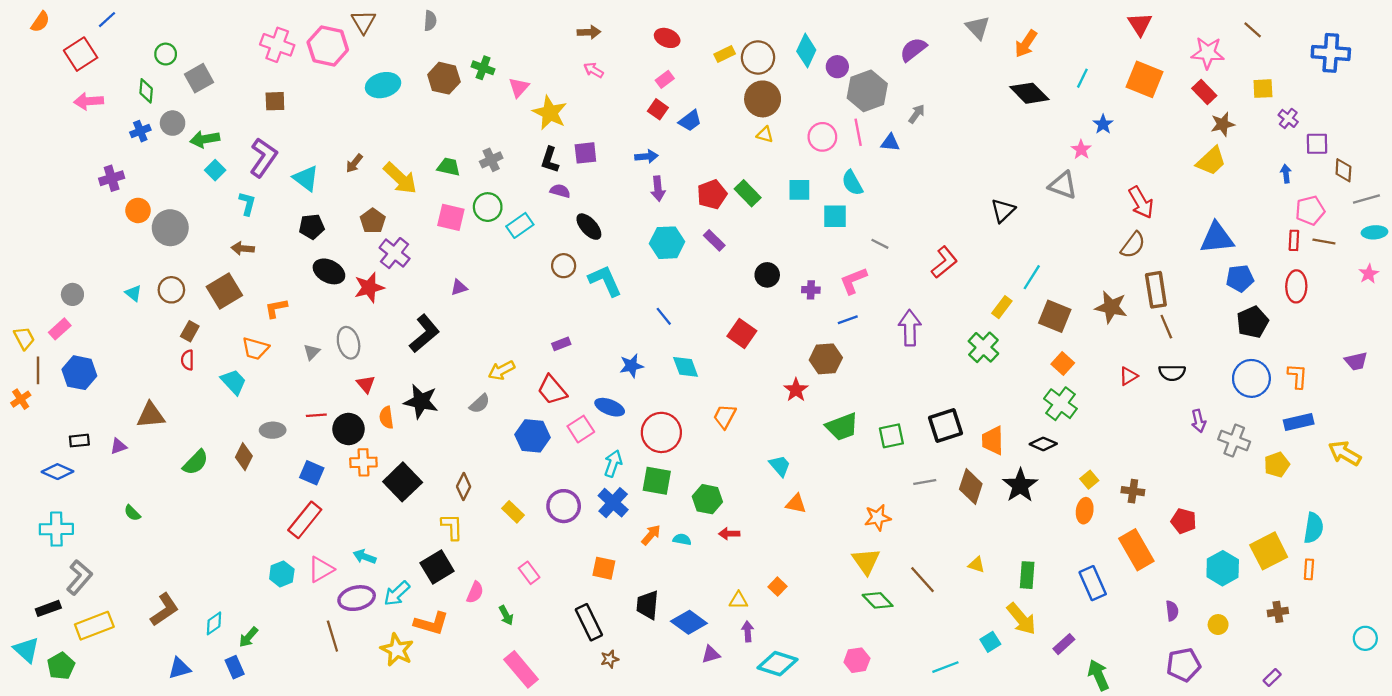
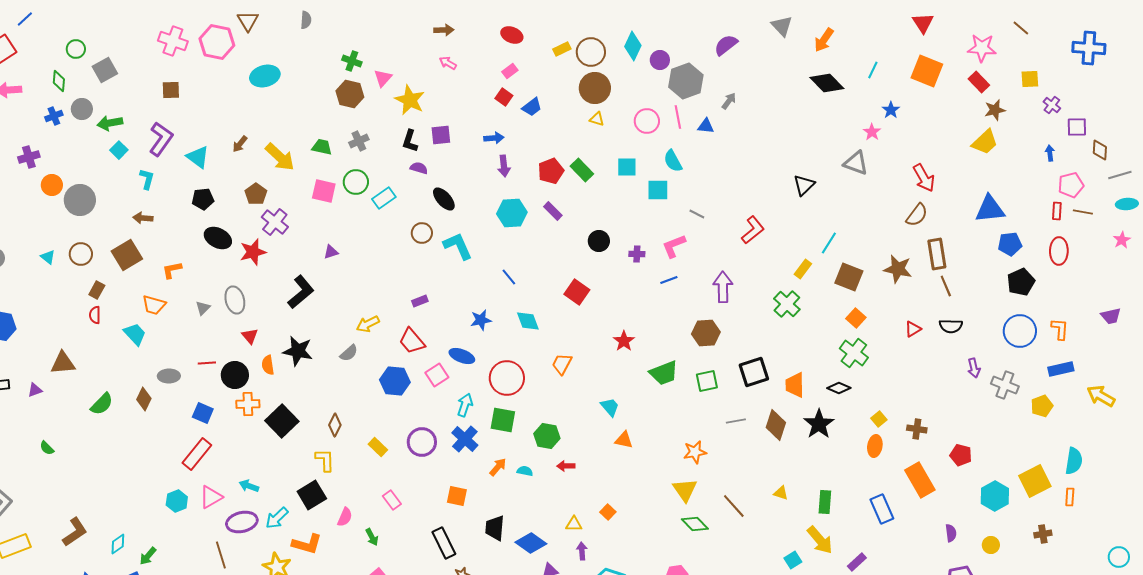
brown hexagon: (444, 78) -> (350, 94), moved
brown hexagon: (826, 359) -> (706, 333), moved

